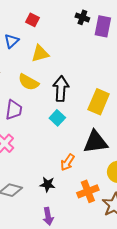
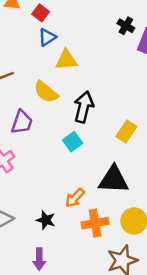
red square: (32, 20) -> (41, 13), moved
blue triangle: (11, 41) -> (47, 37), moved
yellow rectangle: (99, 102) -> (126, 132), size x0.7
orange cross: (88, 191) -> (95, 223), moved

